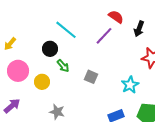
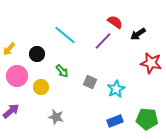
black arrow: (139, 29) -> (138, 34), turned 35
black circle: (50, 49) -> (37, 54), moved
cyan star: (130, 85) -> (116, 89), moved

